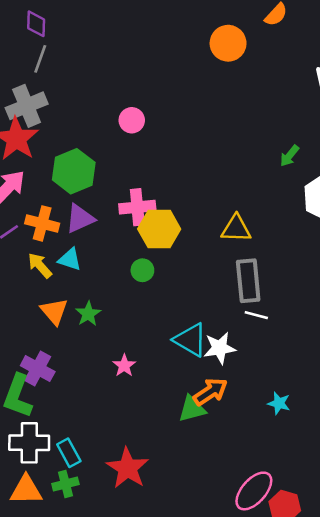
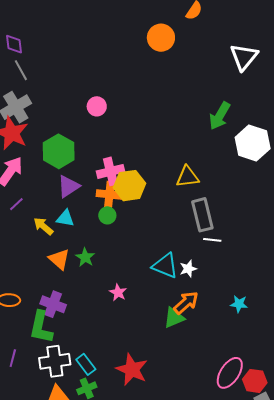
gray line: (40, 59) -> (21, 70), turned -40
green arrow: (289, 156) -> (220, 116), size x1.6
orange cross: (42, 223) -> (109, 194), moved
green circle: (142, 270) -> (107, 215), moved
white star: (220, 348) -> (188, 269), size x0.7

